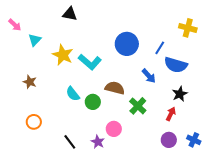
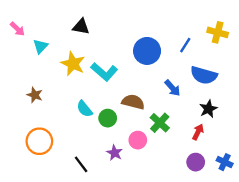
black triangle: (70, 14) -> (81, 27), moved
blue line: (160, 48) -> (185, 45), moved
orange circle: (34, 122) -> (39, 141), size x1.5
pink circle: (114, 129) -> (138, 140), moved
purple star: (98, 142) -> (115, 153), moved

